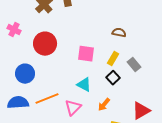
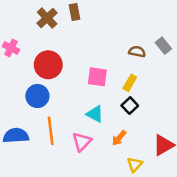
gray rectangle: (134, 65) -> (163, 46), moved
blue circle: (25, 74) -> (37, 96), moved
orange line: (47, 99) -> (51, 131), turned -75

